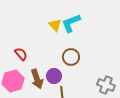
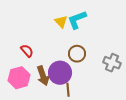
purple circle: (54, 76) -> (60, 73), size x1.5
gray cross: (106, 85) -> (112, 63), moved

